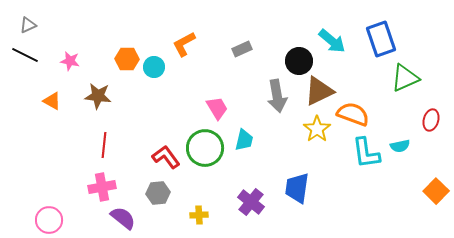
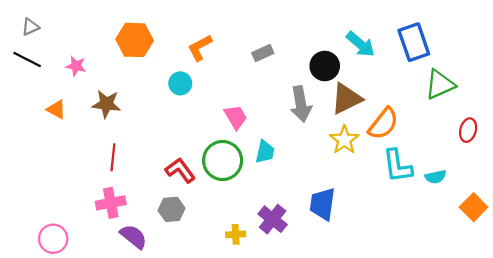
orange hexagon: (127, 59) -> (135, 40), moved, size x1.4
cyan circle: (154, 67) -> (180, 83), moved
orange semicircle: (353, 114) -> (383, 124), turned 108
cyan semicircle: (400, 146) -> (435, 177), moved
yellow cross: (199, 215) -> (236, 234), moved

